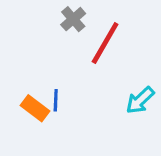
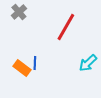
gray cross: (73, 19) -> (19, 12), moved

